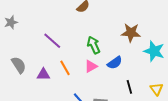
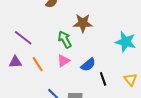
brown star: (131, 33) -> (83, 23), moved
blue semicircle: (115, 63) -> (88, 65), moved
purple triangle: (43, 74) -> (15, 62), moved

